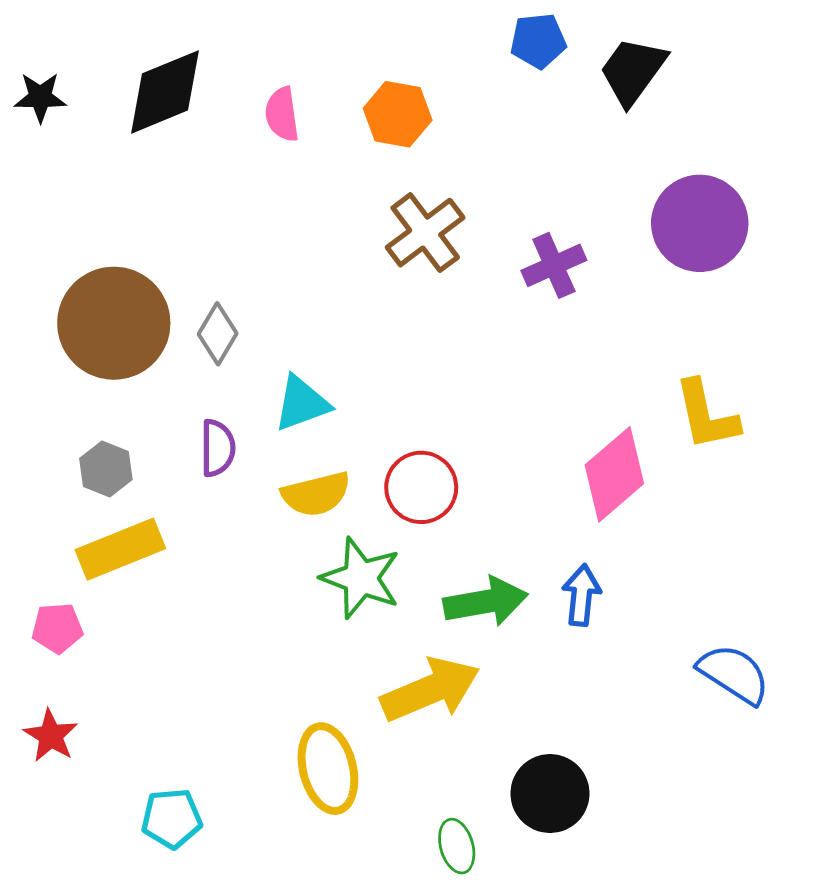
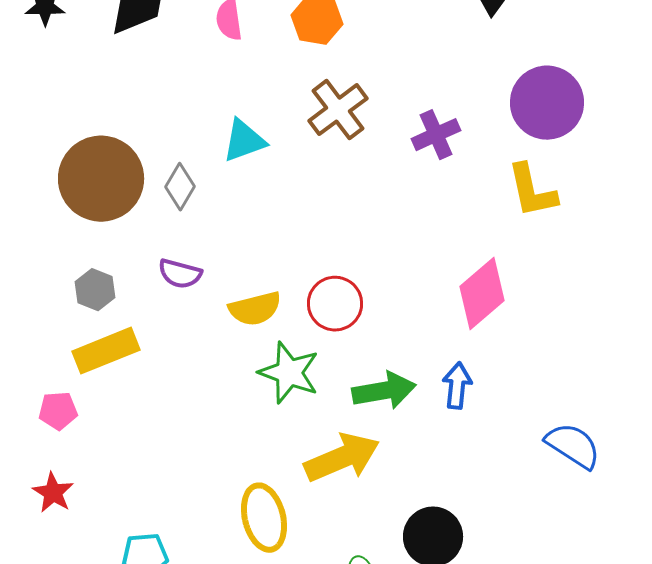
cyan triangle: (302, 403) -> (244, 141), moved
yellow L-shape: (706, 415) -> (532, 191), moved
purple semicircle: (218, 448) -> (180, 274), turned 105

